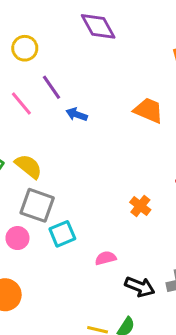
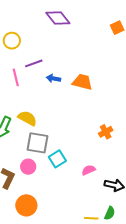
purple line: (51, 87) -> (34, 63), turned -66
pink line: (21, 103) -> (16, 77), turned 36
orange trapezoid: (148, 110) -> (82, 82), moved
orange cross: (140, 206) -> (106, 132), turned 32

